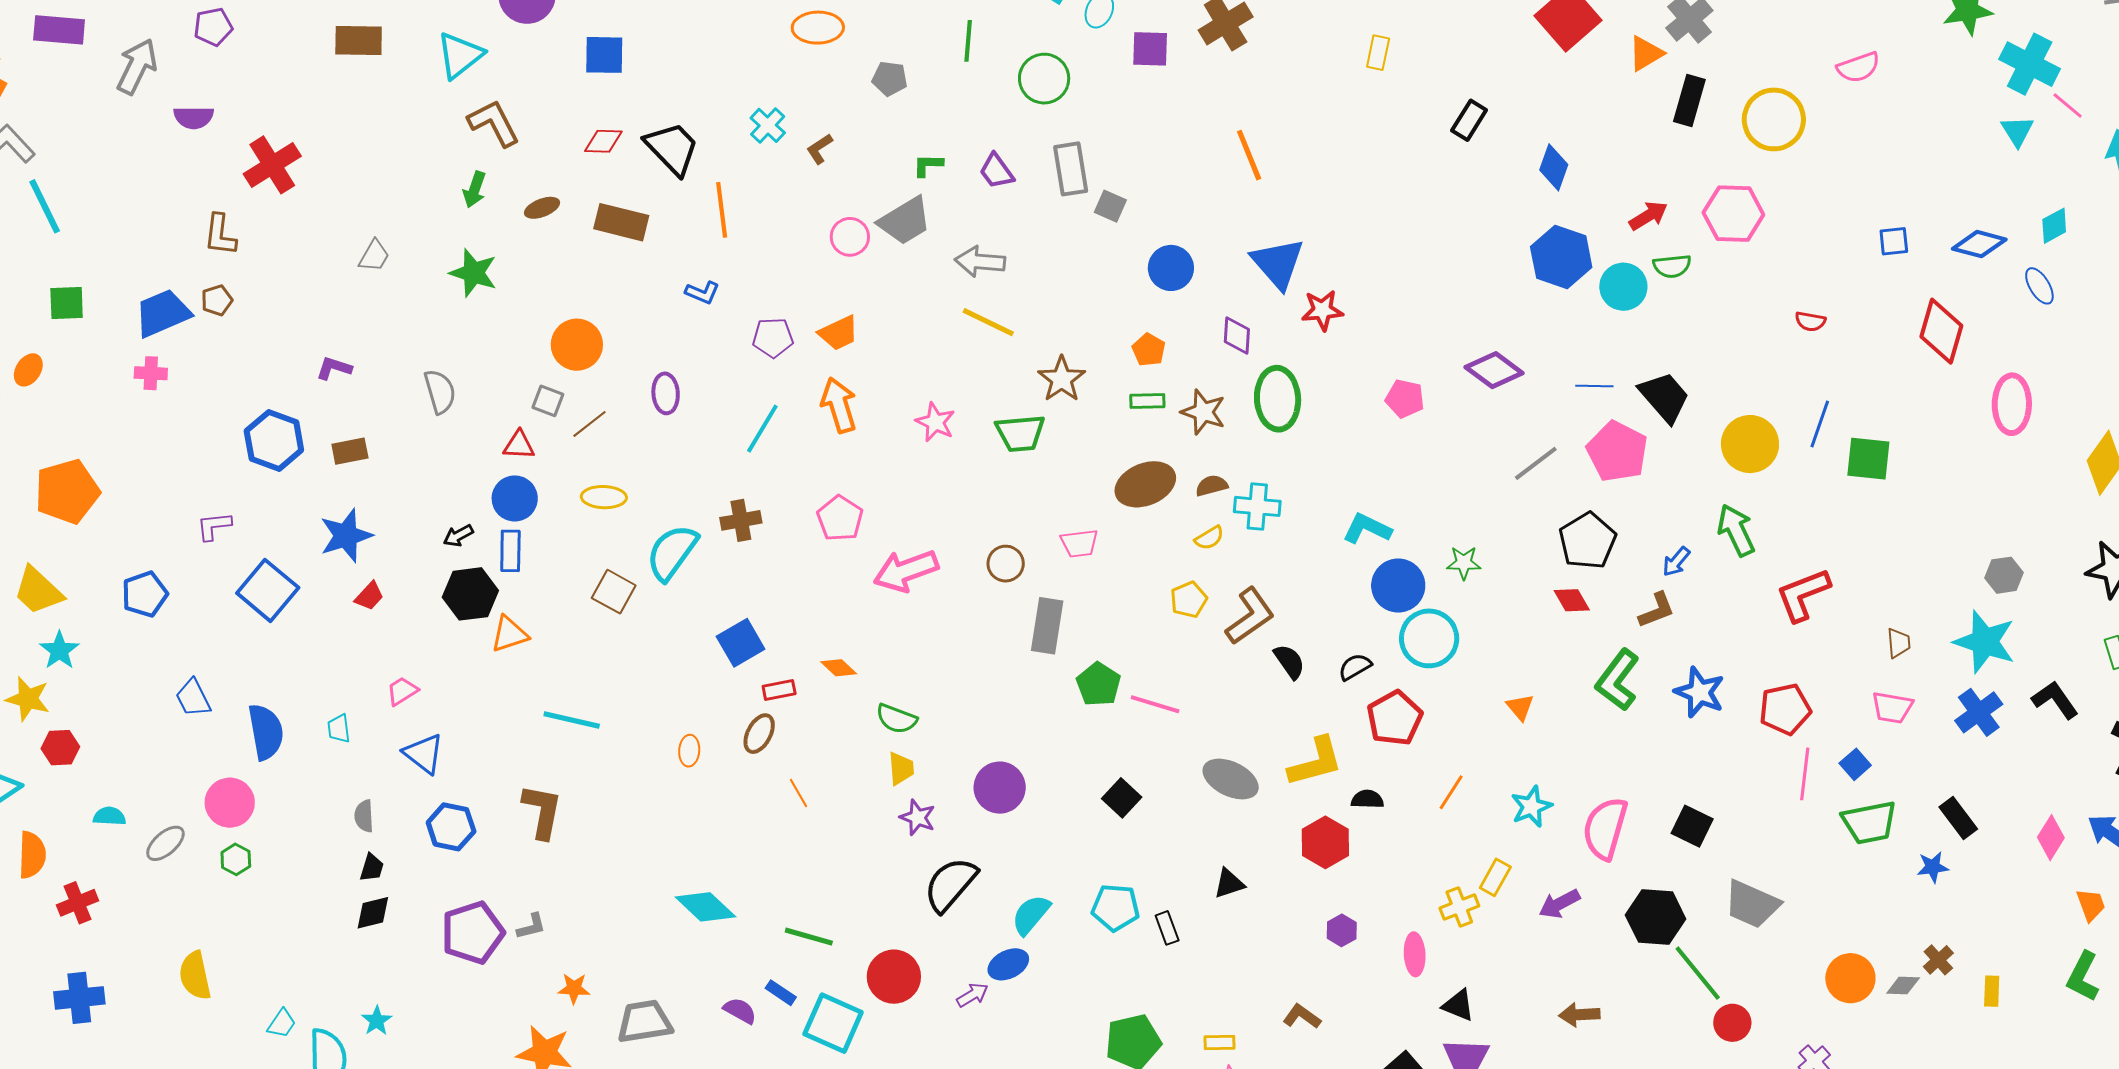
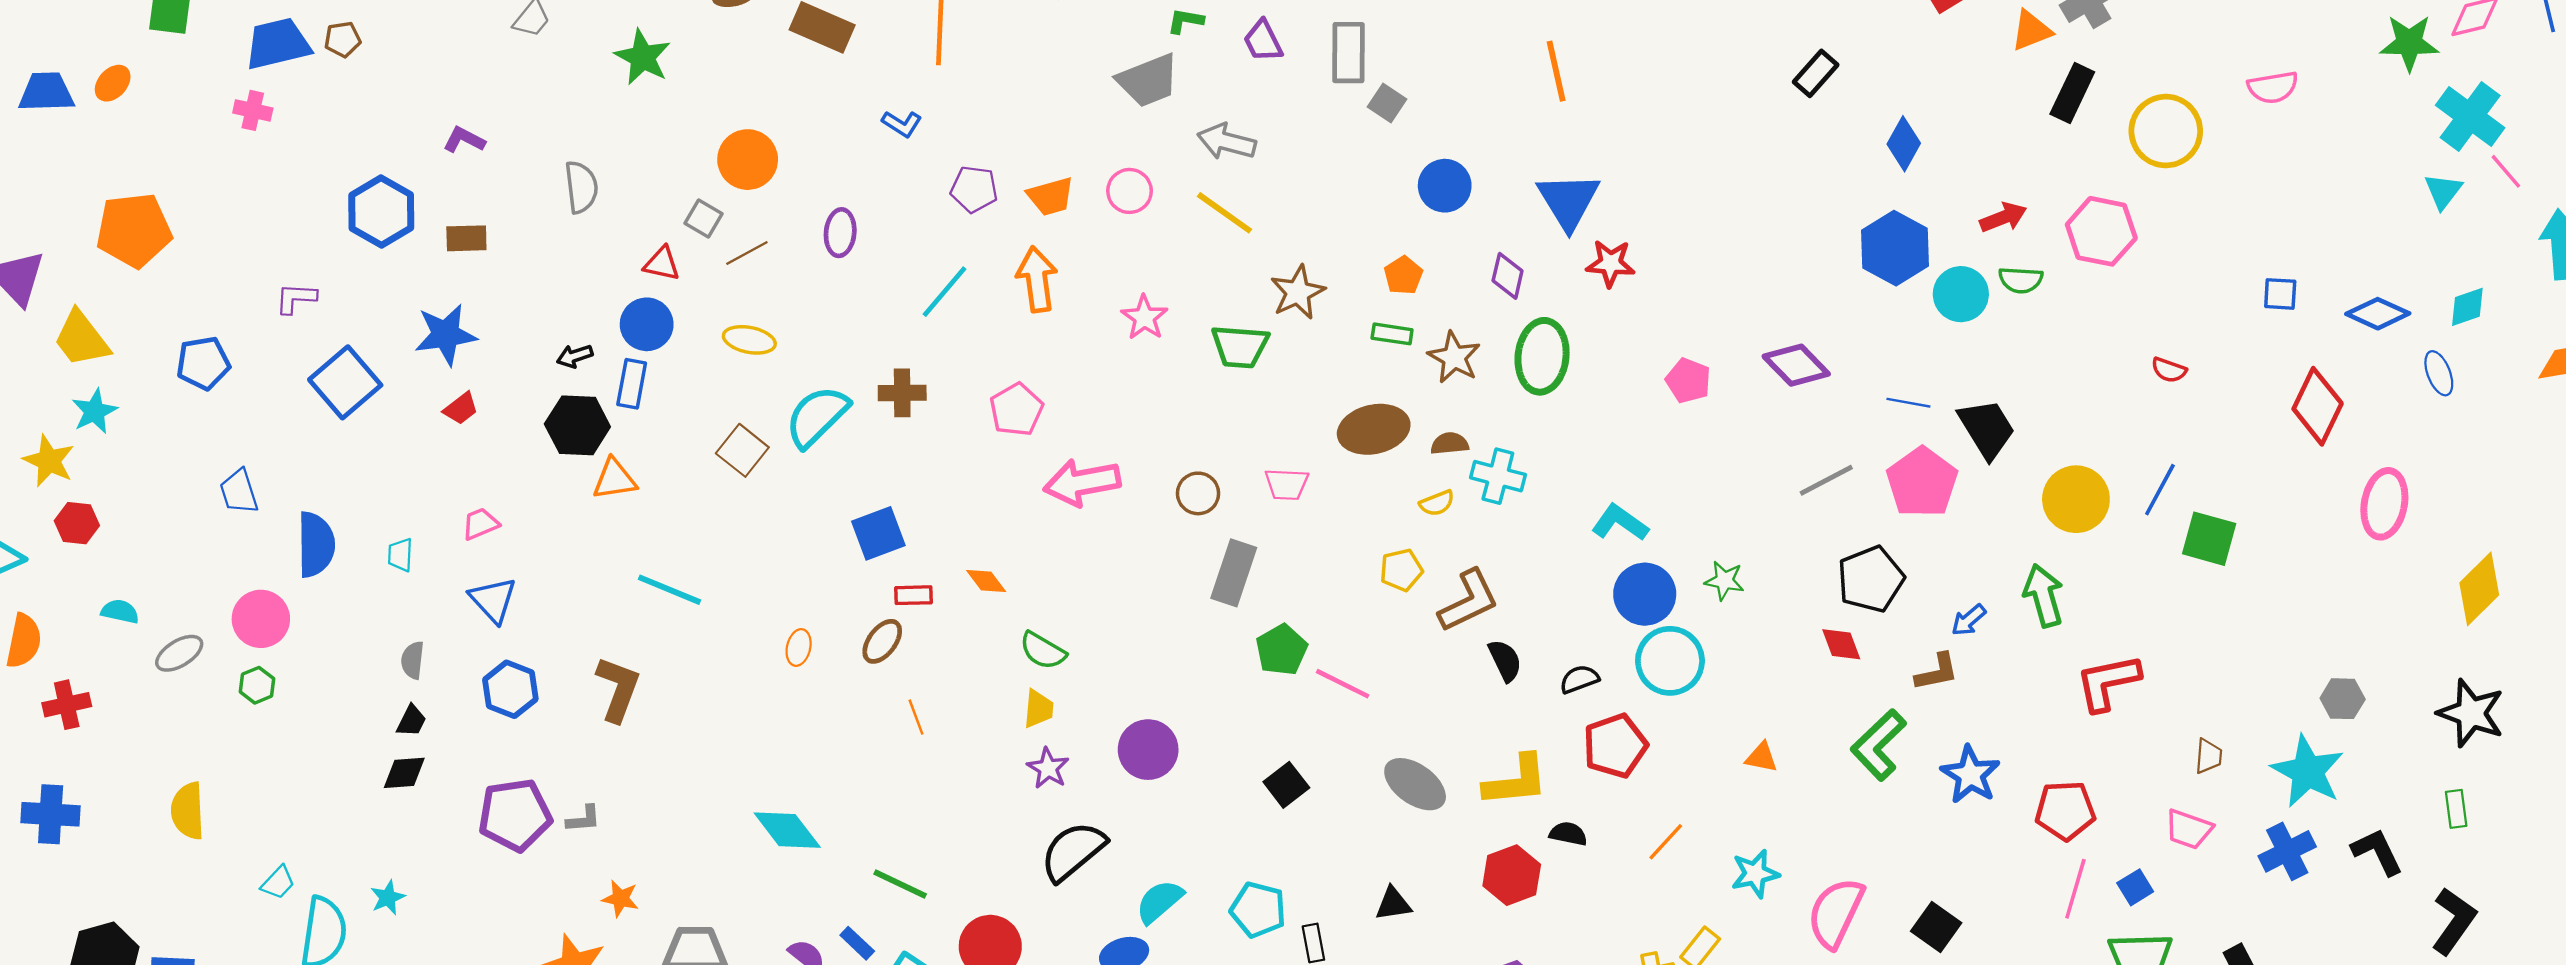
pink circle: (850, 237) -> (1130, 191), moved
orange triangle: (1520, 707) -> (1761, 757), turned -48

